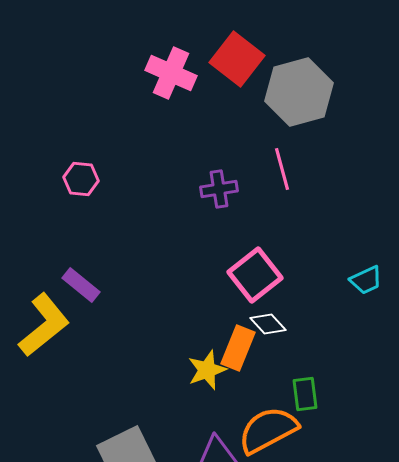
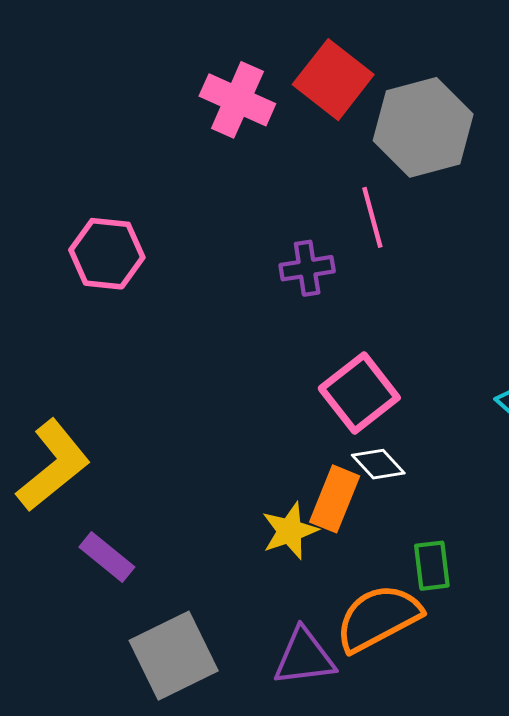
pink line: (282, 169) -> (372, 217), moved
pink hexagon: (81, 179) -> (107, 254), size x1.4
purple rectangle: (81, 285) -> (107, 557), moved

